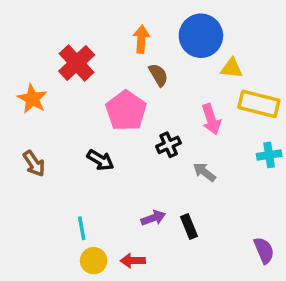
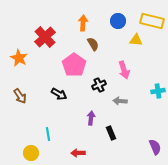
blue circle: (201, 36) -> (118, 21), size x0.6
yellow rectangle: (259, 104) -> (152, 21), moved
gray arrow: (204, 172) -> (120, 101), turned -32
purple arrow: (153, 218) -> (91, 118), moved, turned -64
yellow circle: (94, 261) -> (31, 153), moved

